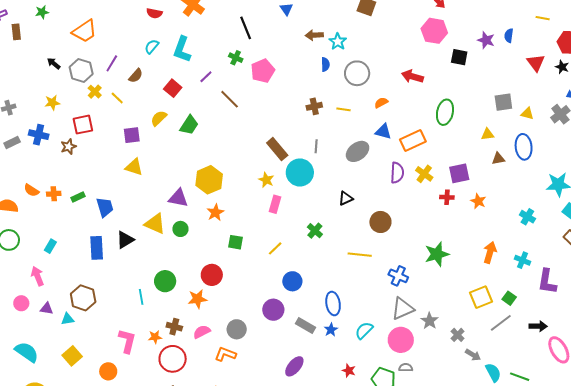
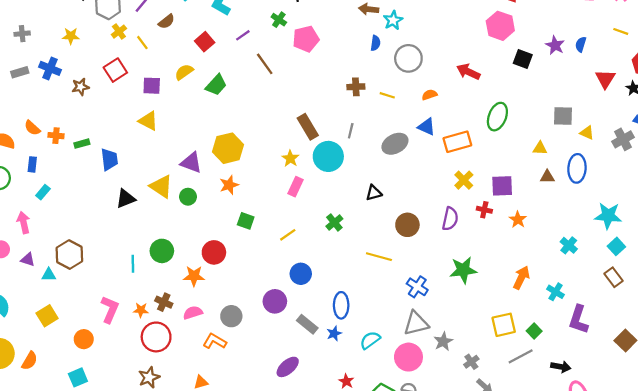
red square: (83, 125) -> (115, 70), moved, turned -30
purple semicircle: (397, 173) -> (450, 219), moved
blue rectangle: (97, 248) -> (32, 164), moved, size x0.6

